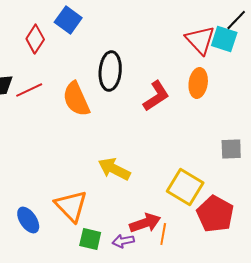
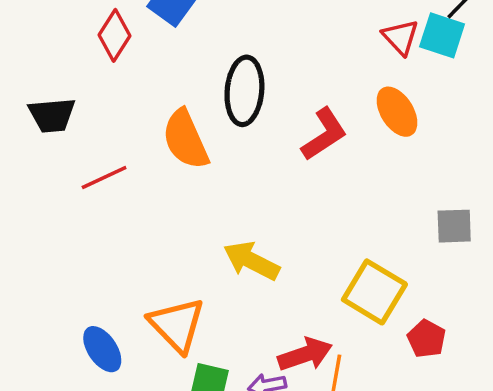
red triangle: (200, 40) -> (400, 37), size x0.7
orange ellipse: (198, 83) -> (397, 112), turned -40
red line: (29, 90) -> (104, 178), moved
red pentagon: (215, 214) -> (426, 339), size x0.6

